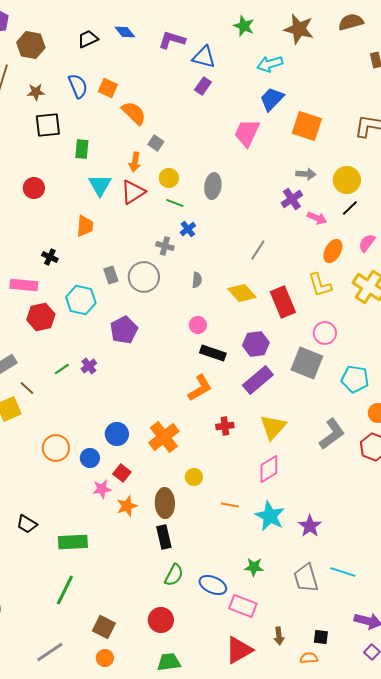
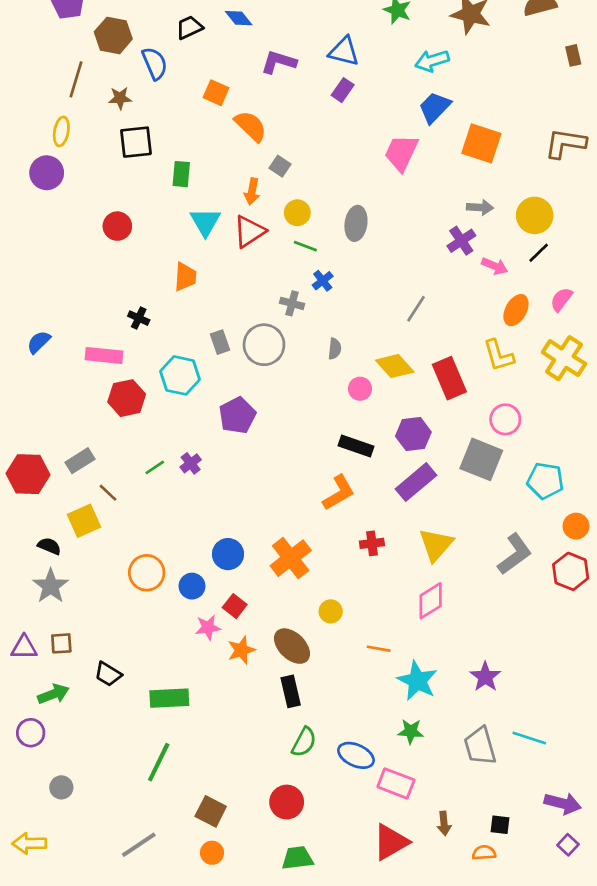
purple L-shape: (172, 40) -> (279, 62), moved
blue semicircle: (78, 86) -> (155, 63), moved
pink circle: (198, 325) -> (360, 389), moved
brown ellipse: (165, 503) -> (292, 646), turned -44
cyan star: (270, 516) -> (417, 681), moved

